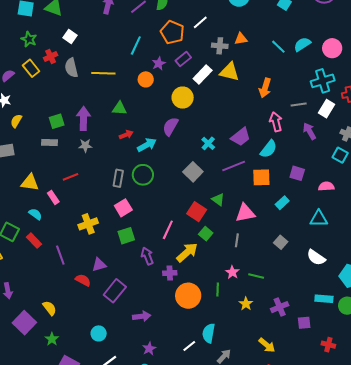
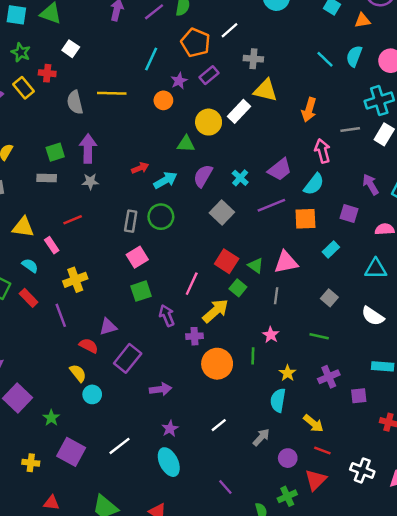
orange triangle: (241, 39) -> (362, 20), moved
cyan semicircle: (302, 44) -> (354, 56), turned -36
red cross: (51, 56) -> (47, 73), turned 32
gray semicircle: (71, 68) -> (75, 102), moved
white rectangle: (203, 74) -> (239, 111), moved
green triangle: (119, 108) -> (186, 144), moved
purple semicircle: (170, 126) -> (203, 176), moved
purple arrow: (309, 131) -> (371, 184), moved
green triangle: (218, 200) -> (256, 266), moved
yellow cross: (88, 224) -> (75, 280), moved
green line: (256, 276) -> (319, 336), moved
yellow semicircle: (50, 308) -> (78, 373), moved
cyan circle: (99, 333) -> (92, 394), moved
cyan semicircle: (209, 333) -> (278, 400), moved

